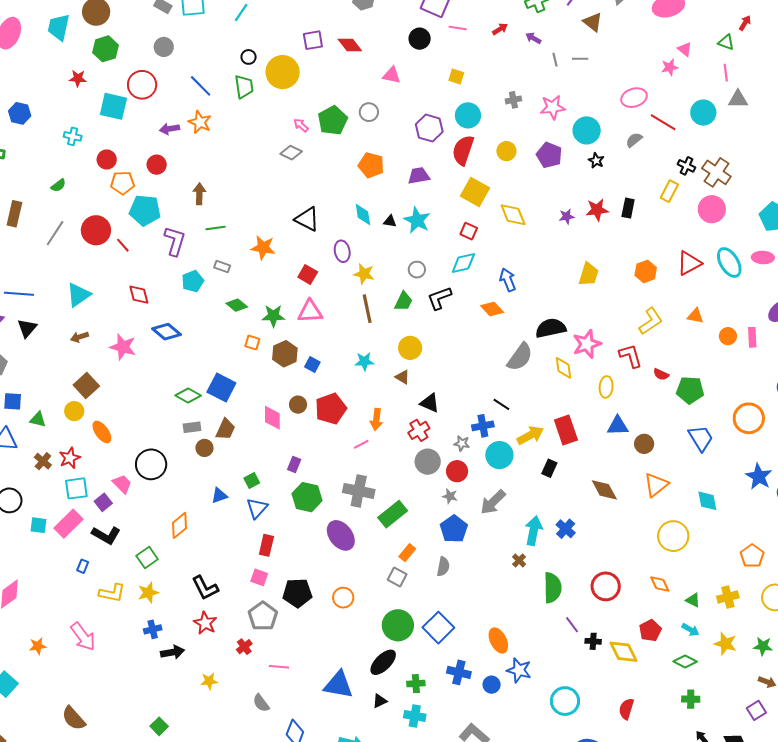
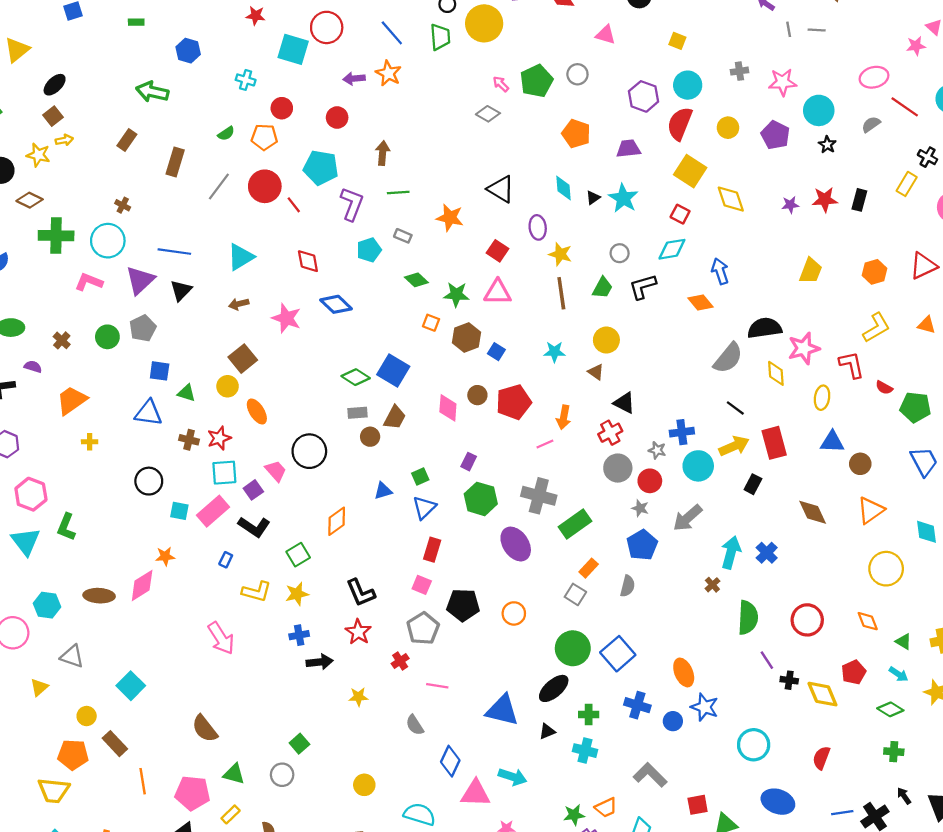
orange pentagon: (123, 183) -> (264, 137), moved
black triangle: (390, 221) -> (593, 198), turned -48
black line: (501, 404) -> (735, 408), moved
brown cross: (43, 461) -> (189, 440), turned -30
orange star: (38, 646) -> (165, 556), moved

